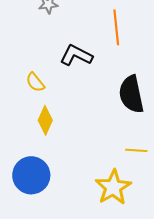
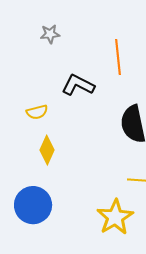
yellow semicircle: (35, 82) -> (37, 112), turned -65

